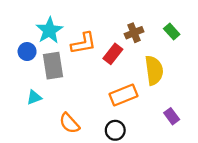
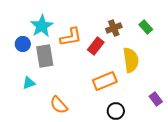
purple rectangle: (172, 116) -> (156, 99), moved
black circle: (115, 130) -> (116, 111), moved

